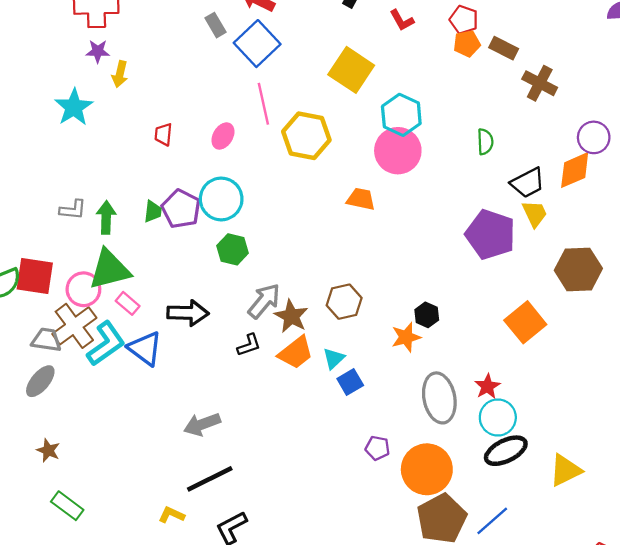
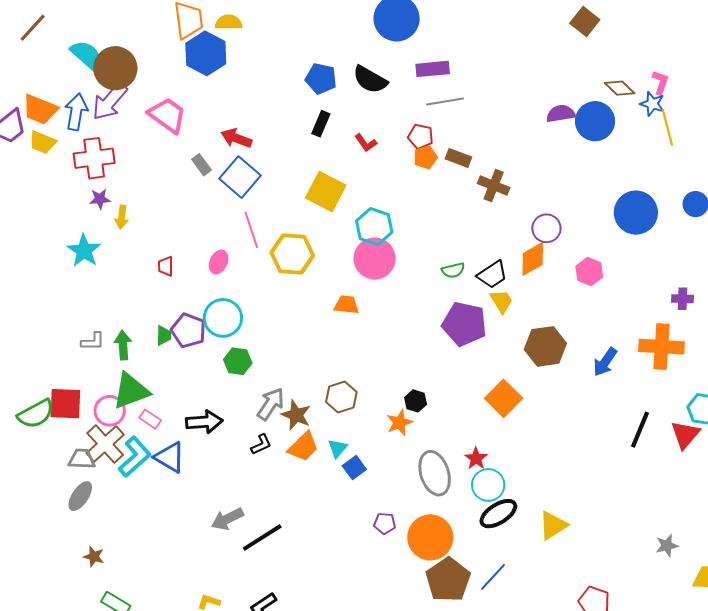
green semicircle: (485, 142) -> (453, 270), moved, turned 85
black line: (210, 479) -> (262, 537), moved

